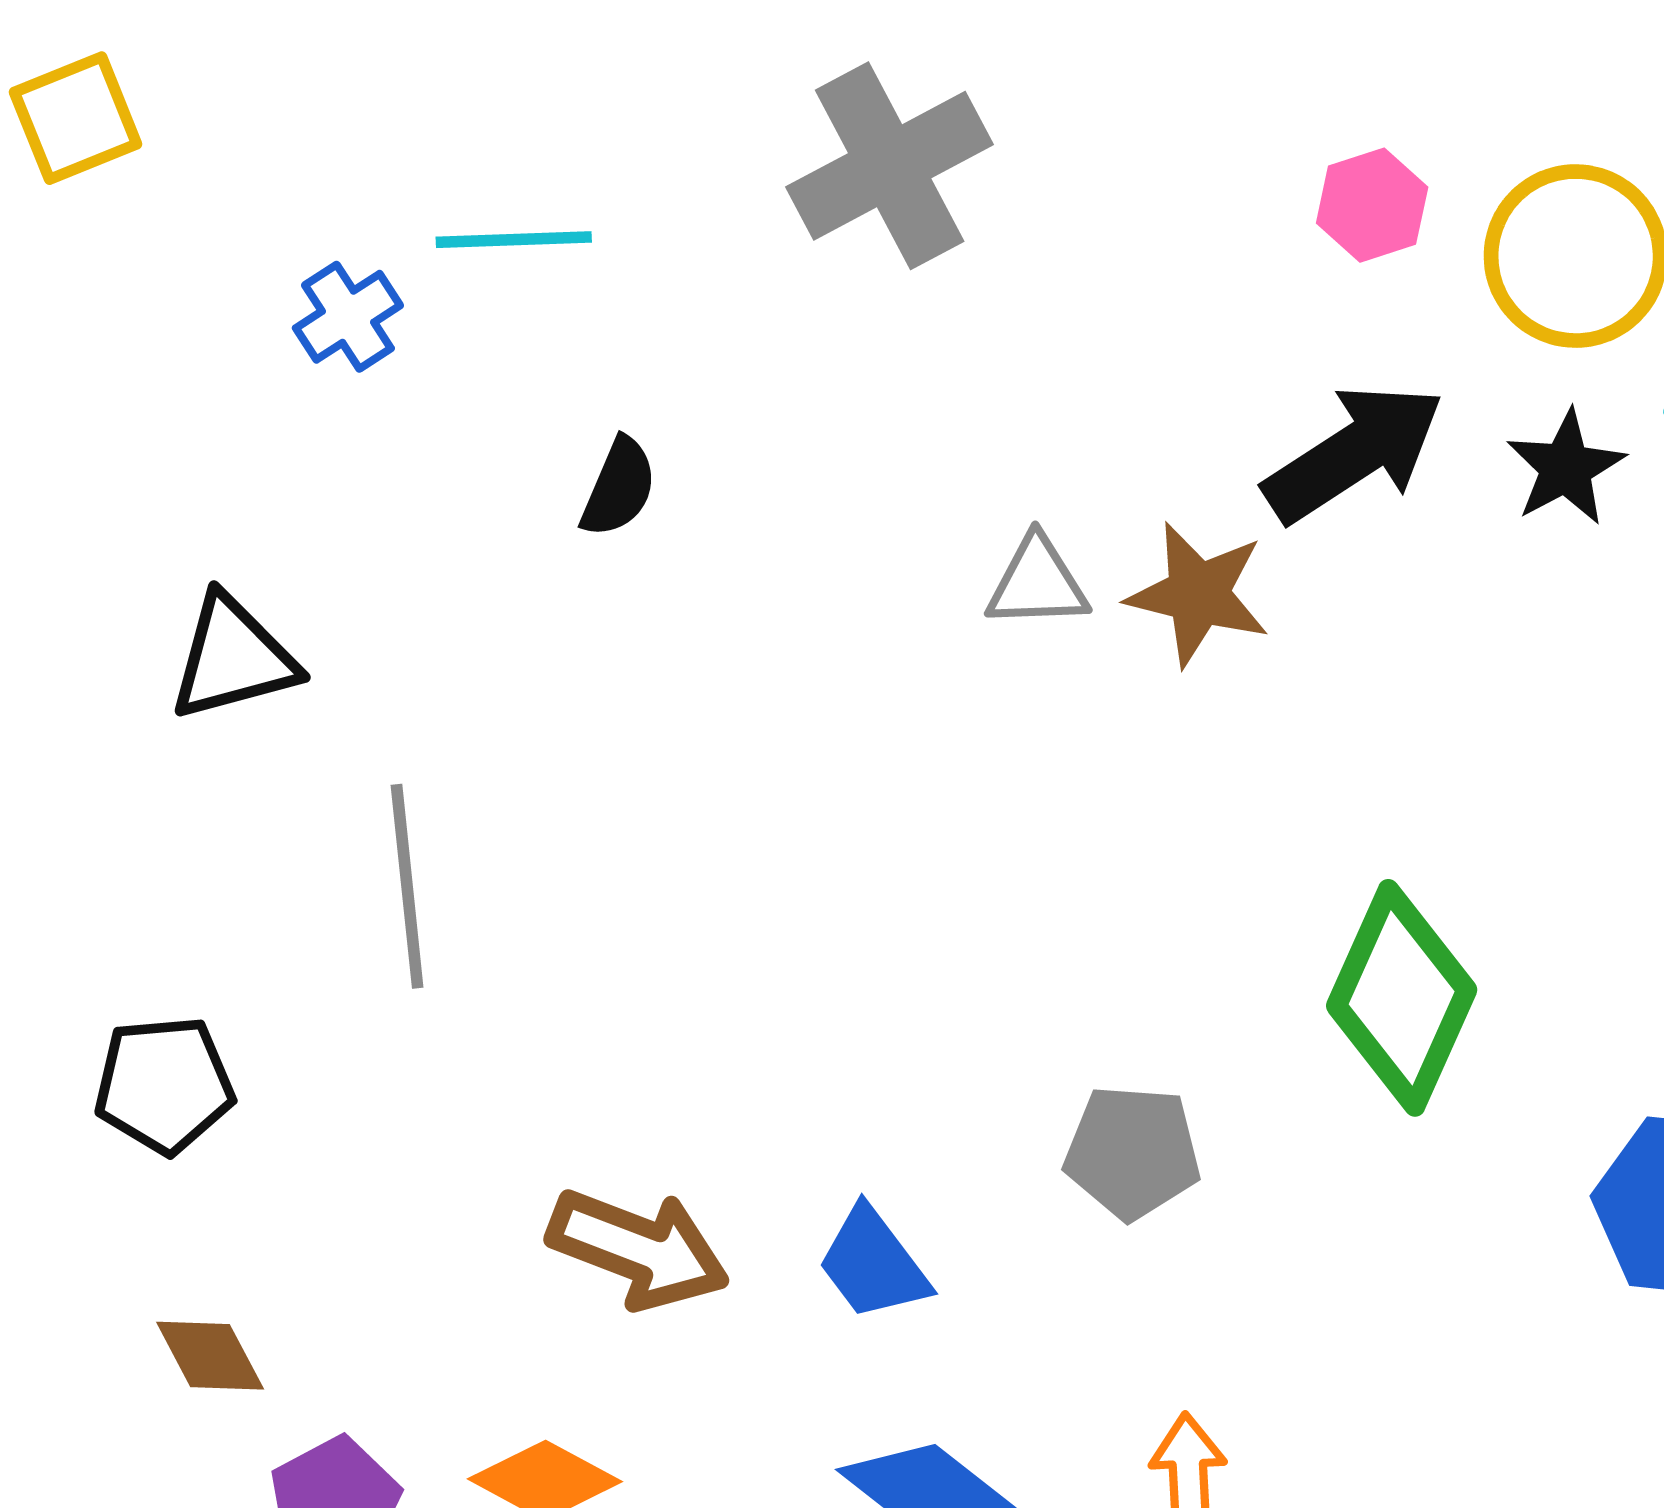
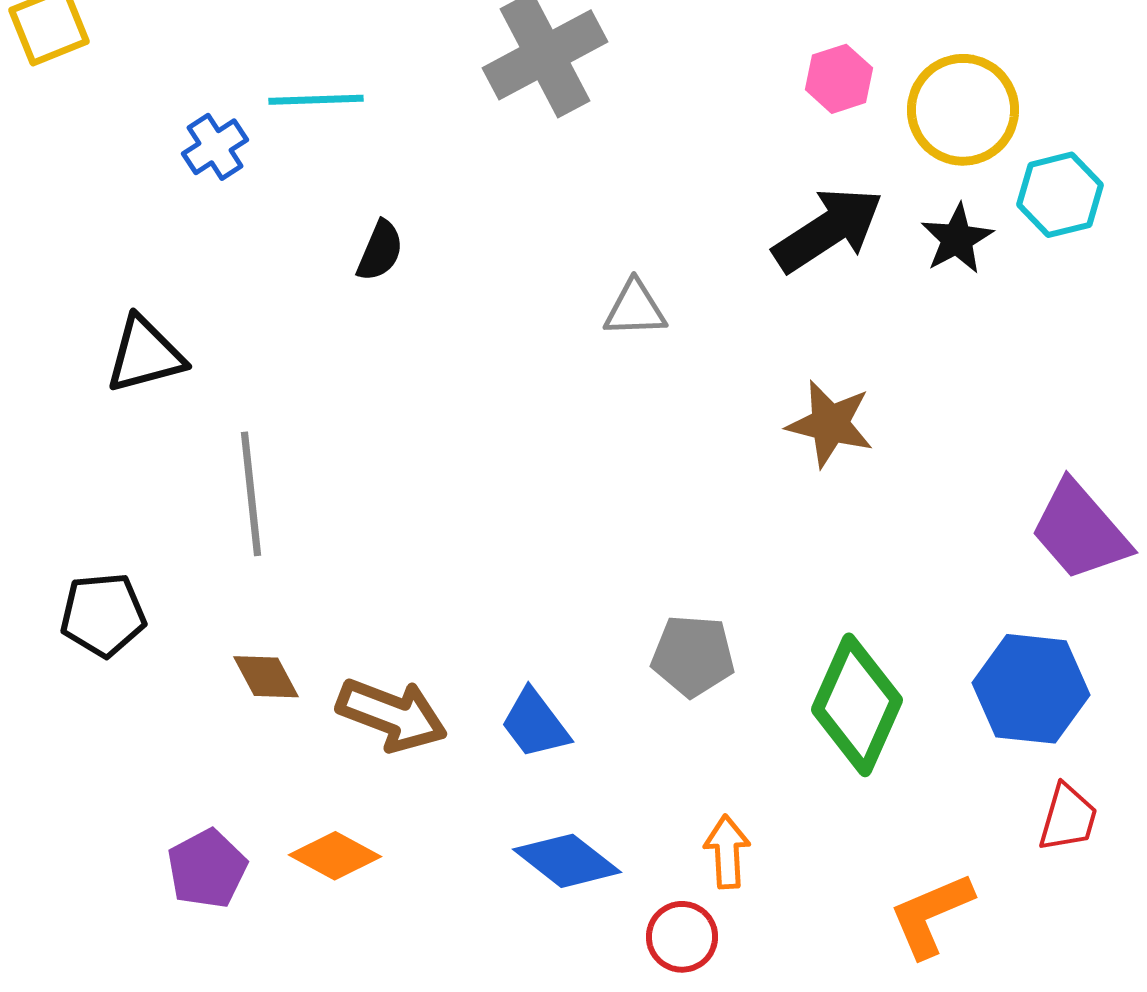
brown star: (1198, 594) -> (830, 424), moved
green diamond: (1402, 998) -> (857, 705), moved
brown diamond: (210, 1356) -> (266, 677), moved

